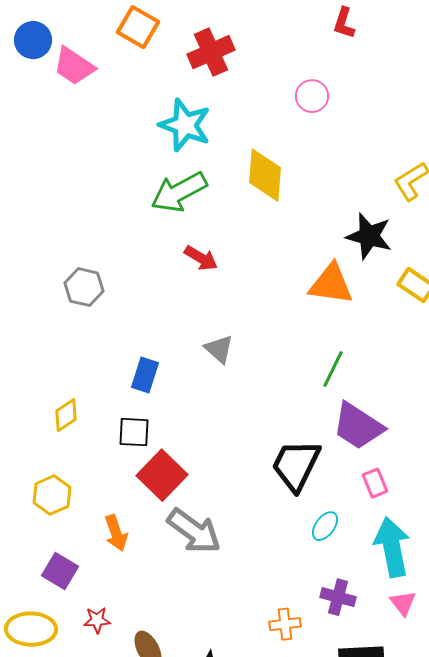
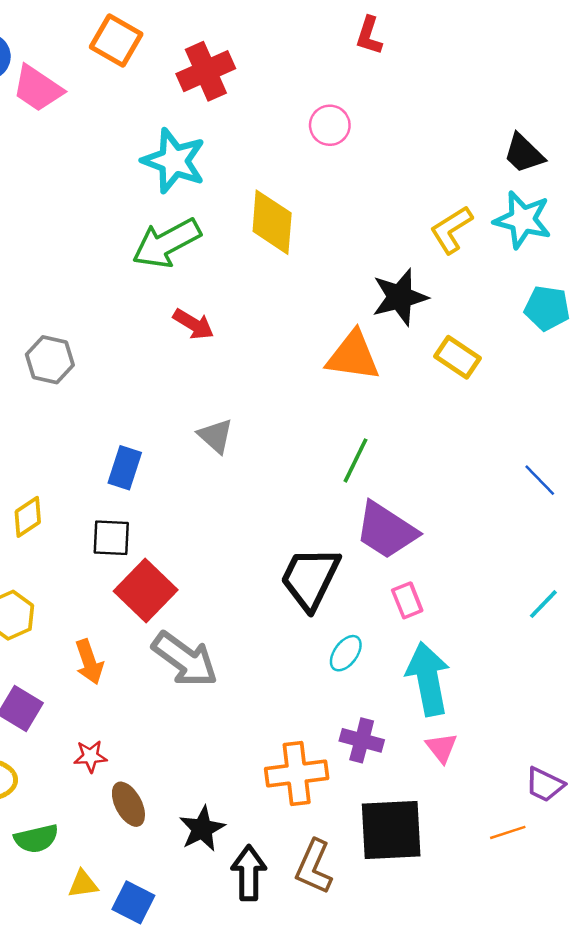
black star: (369, 236) -> (400, 297), turned -30
red star: (97, 620) -> (90, 756), moved
orange cross: (285, 624) -> (297, 774), size x1.6

